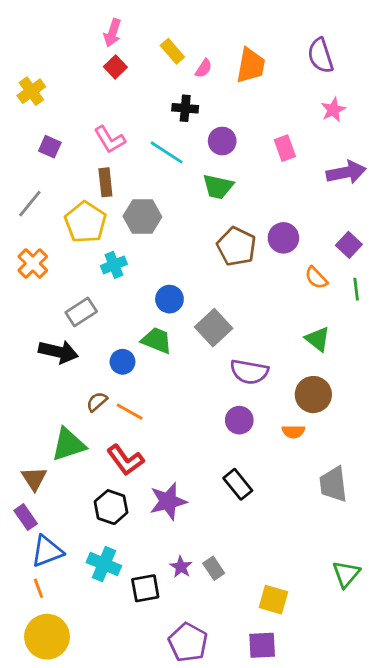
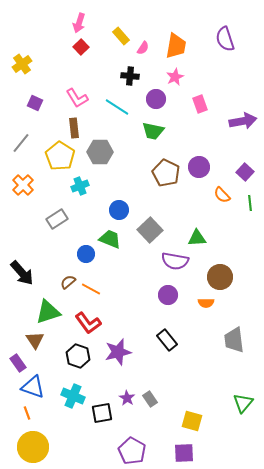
pink star: (333, 110) -> (175, 77), moved
green triangle: (318, 339) -> (197, 238), moved, turned -42
black arrow: (58, 352) -> (22, 273), moved, turned 36
brown triangle: (34, 479) -> (35, 340), moved
blue triangle: (47, 551) -> (33, 387), turned 40

